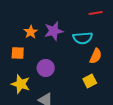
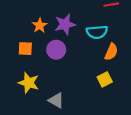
purple circle: (46, 68) -> (56, 50), moved

